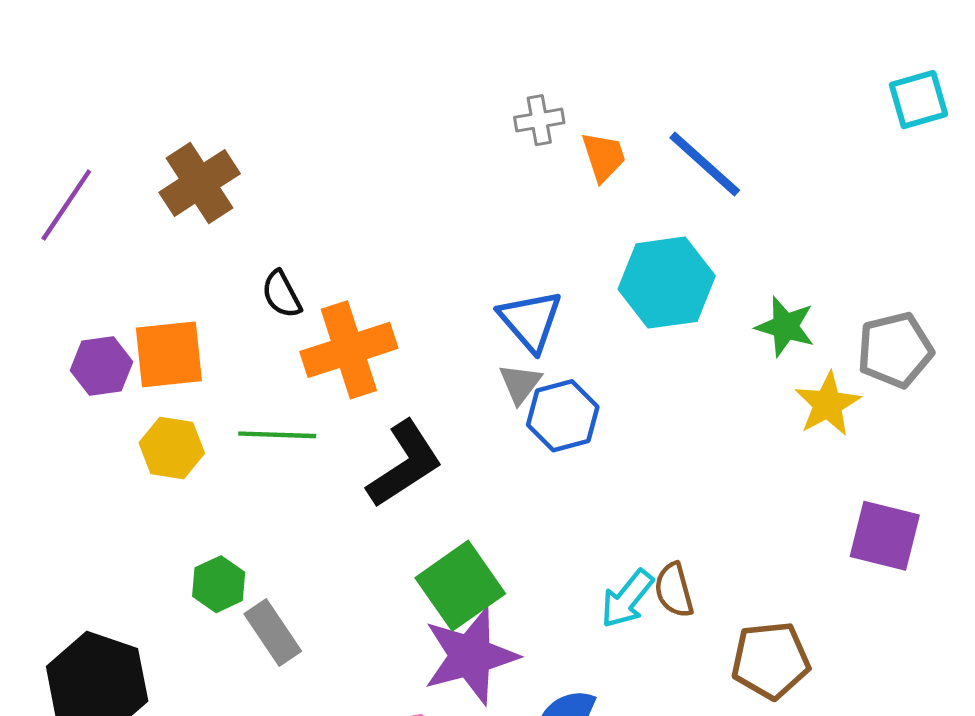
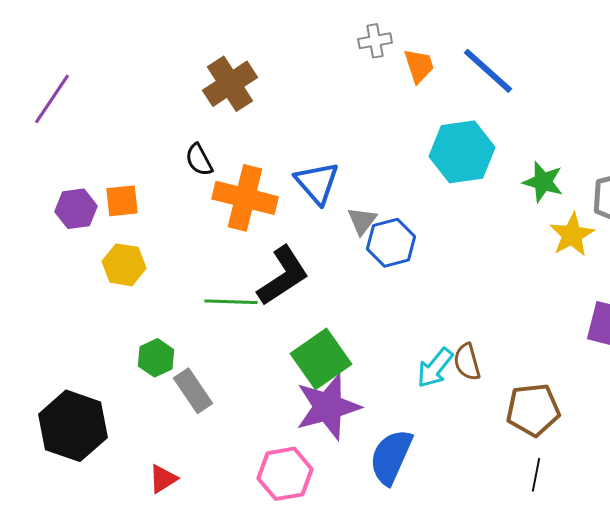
brown cross: (200, 183) -> (230, 84), moved
blue triangle: (530, 321) -> (317, 183), moved
orange cross: (349, 350) -> (245, 198), turned 32
orange square: (169, 354) -> (122, 201), size x0.7
green line: (277, 435) -> (231, 302), moved

